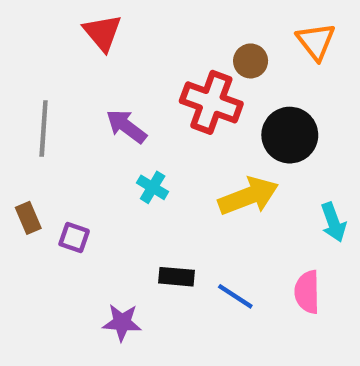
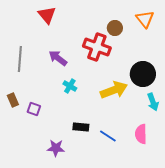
black circle: (290, 135) -> (143, 74), moved

